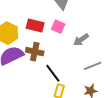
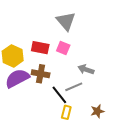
gray arrow: (81, 40) -> (86, 69), moved, turned 56
gray line: (93, 66) -> (74, 87), moved

